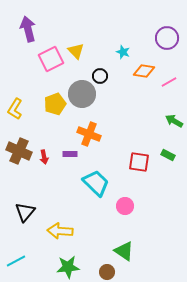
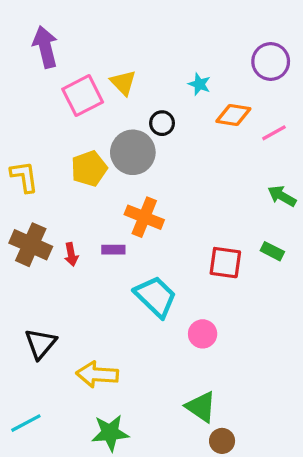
yellow L-shape: (15, 109) -> (24, 177), turned 140
brown circle: (107, 272) -> (222, 441), moved

